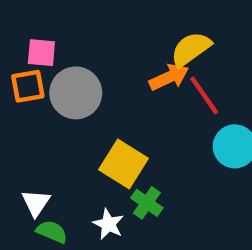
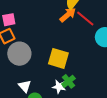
gray circle: (76, 93) -> (19, 54), moved
green cross: (147, 203) -> (68, 81), moved, turned 32

